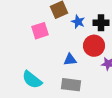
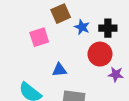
blue triangle: (70, 60) -> (59, 70), moved

